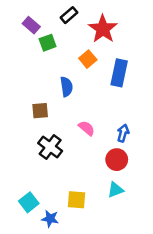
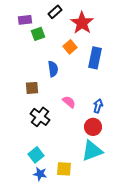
purple rectangle: (31, 25) -> (25, 20), turned -48
cyan triangle: (115, 190) -> (92, 151), size x1.6
yellow square: (76, 200) -> (64, 169), moved
cyan square: (29, 202) -> (36, 155), moved

